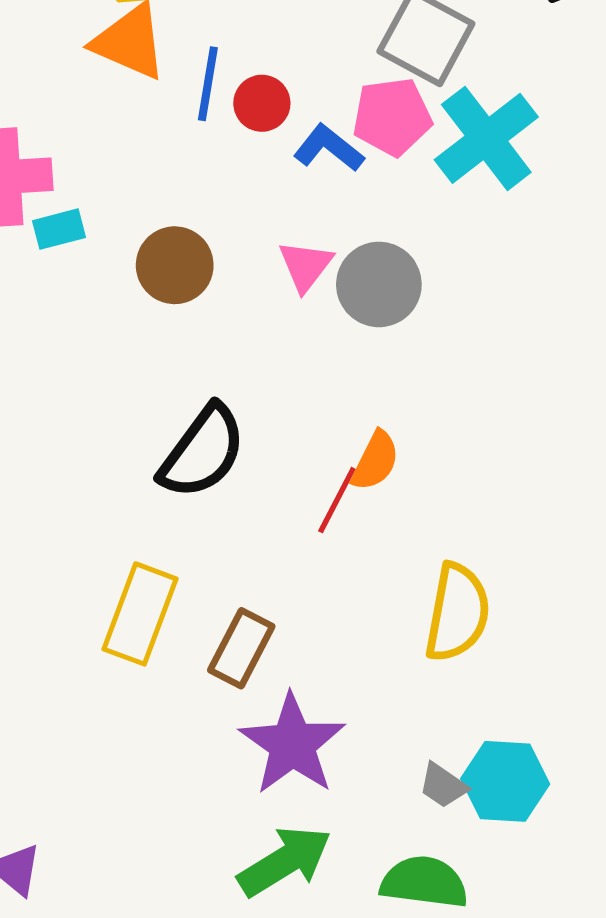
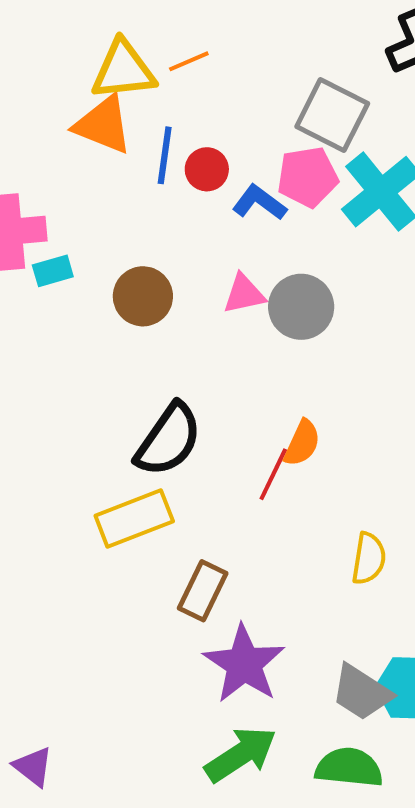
pink triangle: (306, 266) -> (244, 294), turned 42
yellow semicircle: (457, 613) -> (369, 558), size x0.7
yellow rectangle: (140, 614) -> (134, 519), moved, turned 50
gray trapezoid: (443, 785) -> (362, 692), size x1.6

